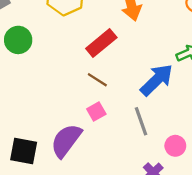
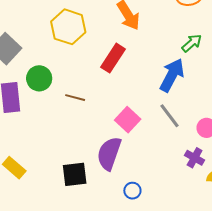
brown line: (97, 80) -> (75, 98), moved
pink square: (96, 112) -> (128, 120), size x1.4

